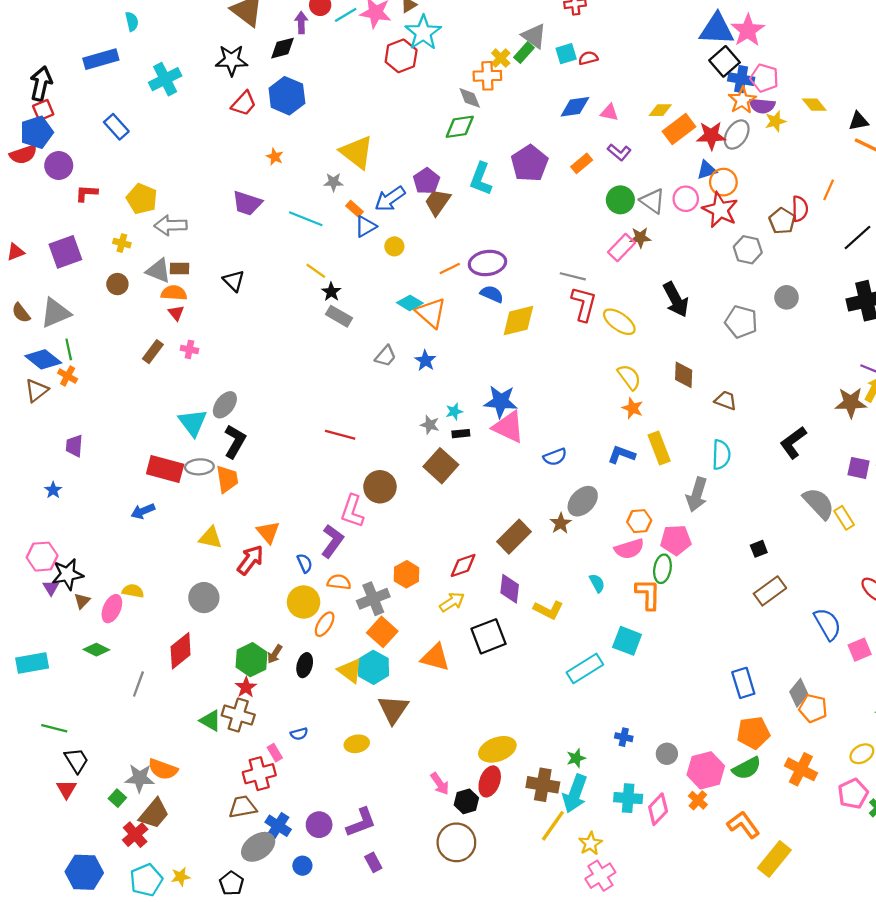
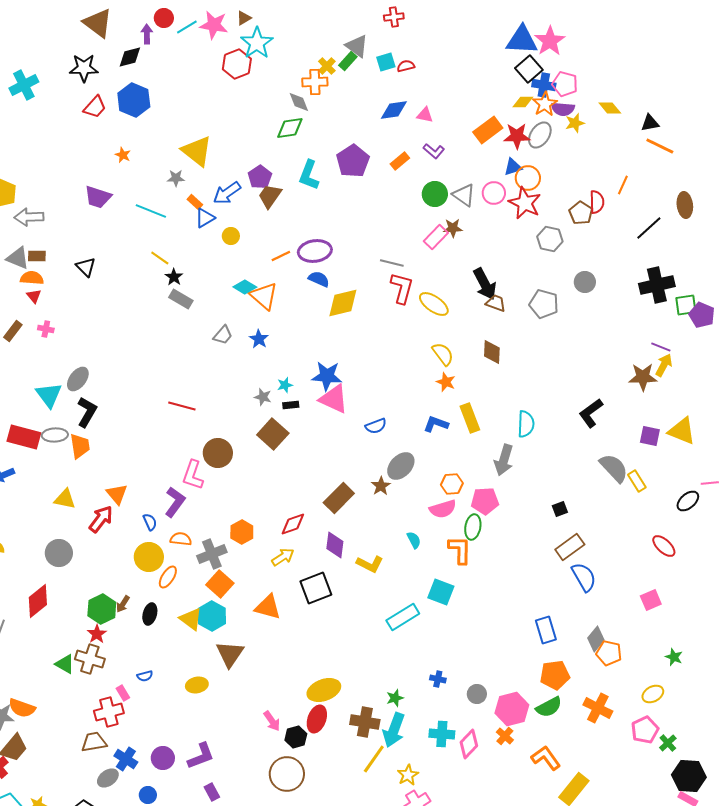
yellow diamond: (660, 110) -> (523, 102), moved
brown trapezoid: (726, 400) -> (496, 303), moved
blue semicircle: (828, 624) -> (584, 577), moved
gray ellipse: (258, 847) -> (108, 778), size x0.7

